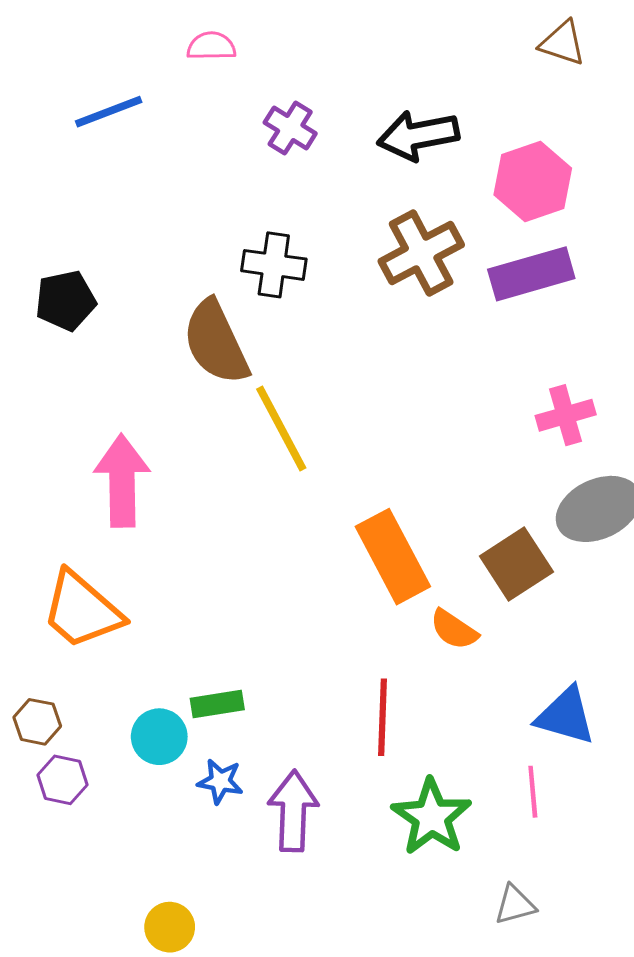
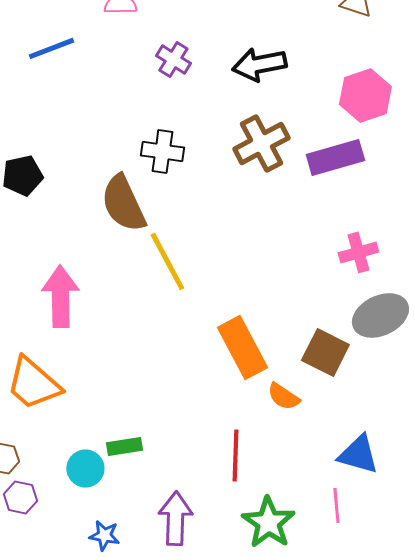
pink hexagon: (533, 182) -> (365, 95), moved
brown square: (516, 564) -> (325, 352), turned -30
blue star: (220, 781) -> (104, 535), moved

